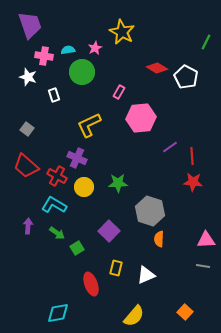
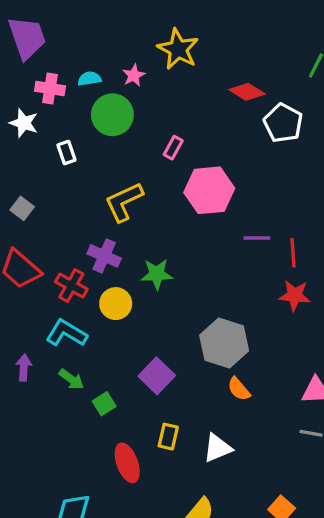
red diamond: (157, 68) -> (247, 92), moved
purple line: (170, 147) -> (257, 238), turned 35
green star: (118, 183) -> (157, 274), moved
orange semicircle: (159, 239) -> (239, 389), turned -42

